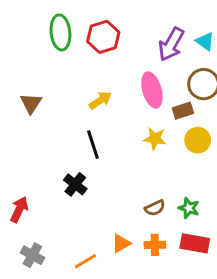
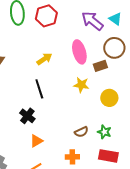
purple arrow: (171, 44) -> (92, 21), turned 100
yellow circle: (198, 140) -> (109, 98), moved
orange triangle: (121, 243) -> (36, 141), moved
orange cross: (155, 245) -> (72, 157), moved

